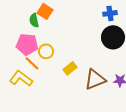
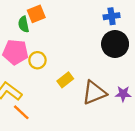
orange square: (45, 11) -> (36, 14), turned 35
orange line: (32, 63) -> (21, 112), moved

